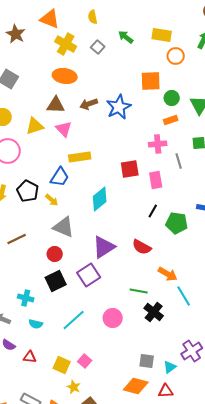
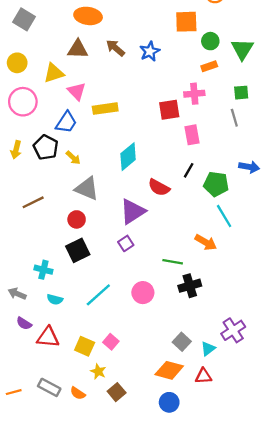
brown arrow: (89, 104) -> (115, 48), turned 60
blue star: (119, 107) -> (150, 51), size x0.7
pink triangle: (64, 129) -> (77, 91), moved
gray line: (179, 161) -> (234, 118), moved
red square: (130, 169) -> (169, 110), moved
blue trapezoid: (60, 177) -> (66, 122), moved
red semicircle: (142, 247) -> (159, 187), moved
purple square: (89, 275) -> (126, 243), moved, size x0.6
cyan line: (184, 296) -> (224, 216), moved
black cross: (154, 312) -> (190, 286), turned 36
red triangle: (30, 357) -> (48, 337), size x1.5
gray square: (147, 361) -> (182, 342), turned 35

